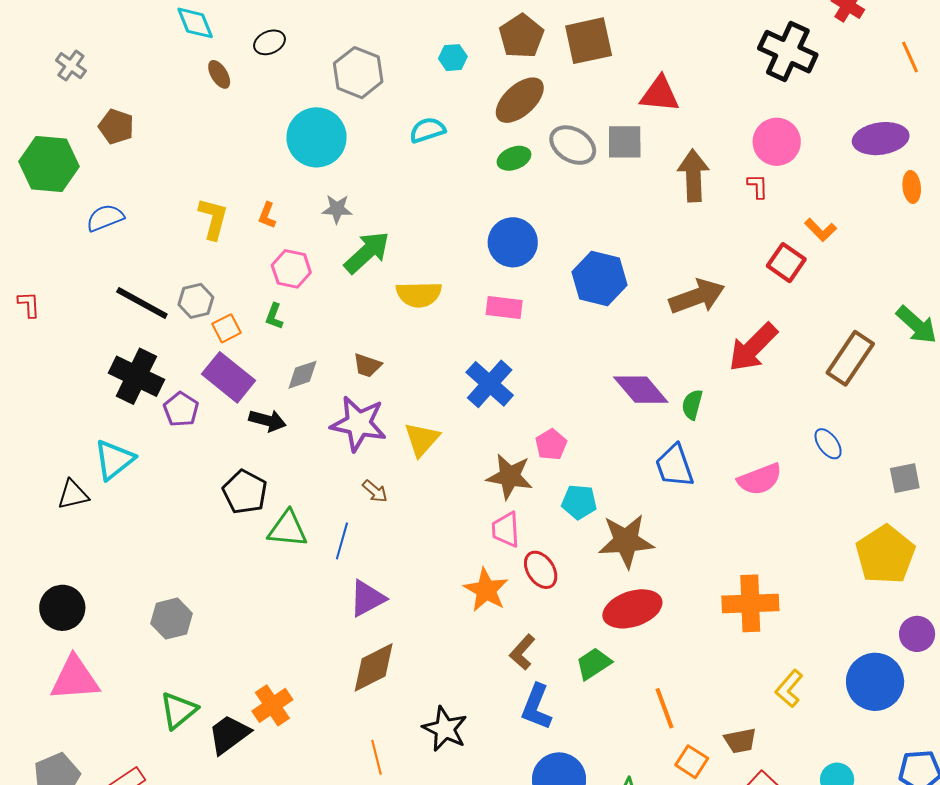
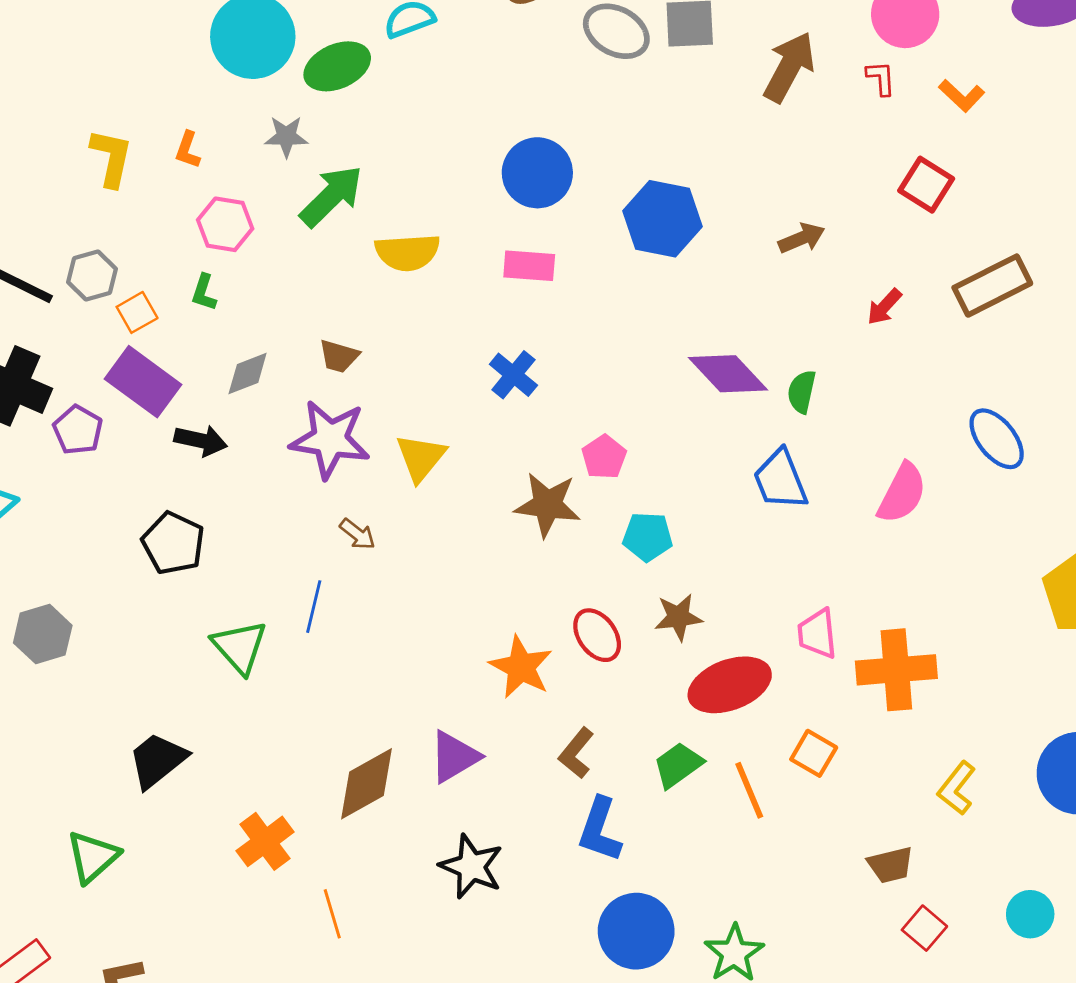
green ellipse: (514, 158) -> (337, 66), moved, size x1.4
brown arrow: (693, 176) -> (789, 67), turned 33
orange L-shape: (821, 230) -> (962, 96), moved
brown arrow: (697, 296) -> (802, 238), size x0.6
red arrow: (753, 347) -> (884, 307), size x0.5
brown rectangle: (850, 358) -> (992, 286), moved, turned 32
blue cross: (490, 384) -> (513, 375), size x0.7
blue ellipse: (828, 444) -> (997, 439), size x1.4
pink semicircle: (760, 479) -> (902, 493), turned -39
green triangle: (288, 529) -> (240, 647), moved, turned 45
pink trapezoid: (506, 530) -> (817, 634), moved
brown star: (626, 541) -> (678, 617), moved, size x0.6
purple triangle: (367, 598) -> (454, 757), moved
gray hexagon: (172, 619) -> (43, 634), moved
orange cross: (272, 705) -> (265, 841), moved
orange line: (665, 708) -> (749, 790), moved
black trapezoid: (229, 734) -> (157, 760), moved
orange line: (376, 757) -> (332, 914), moved
orange square: (692, 762) -> (814, 753), moved

